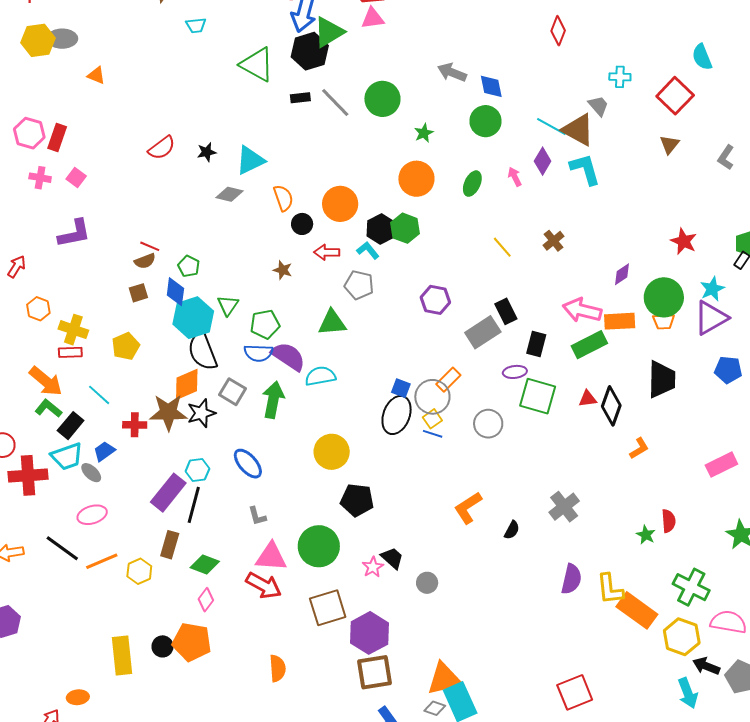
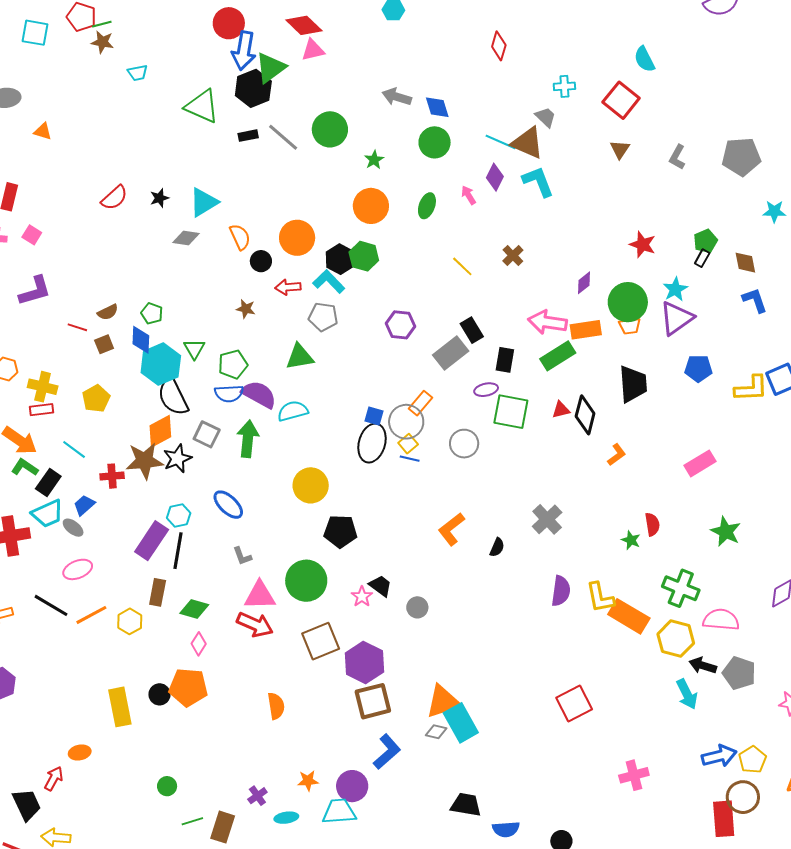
red line: (150, 246) -> (77, 327), moved
cyan L-shape: (368, 250) -> (329, 282), size x1.4

